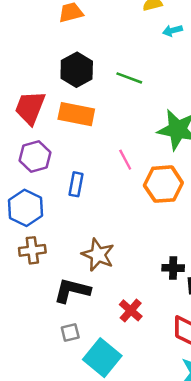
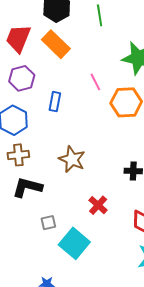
green line: (129, 78) -> (100, 15), turned 60
orange rectangle: (76, 114) -> (56, 44), turned 32
black L-shape: (72, 291) -> (27, 187), moved

